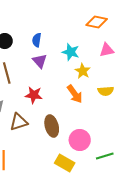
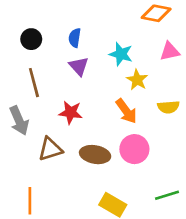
brown ellipse: (52, 126) -> (95, 155), turned -65
pink circle: (80, 140) -> (134, 149), moved

